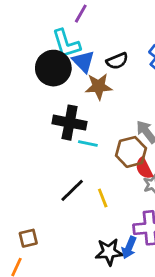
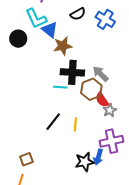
black semicircle: (117, 61) -> (78, 14), moved
black circle: (53, 68) -> (18, 39), moved, size x0.7
black cross: (70, 123) -> (72, 72), moved
yellow line: (103, 198) -> (75, 124), turned 32

